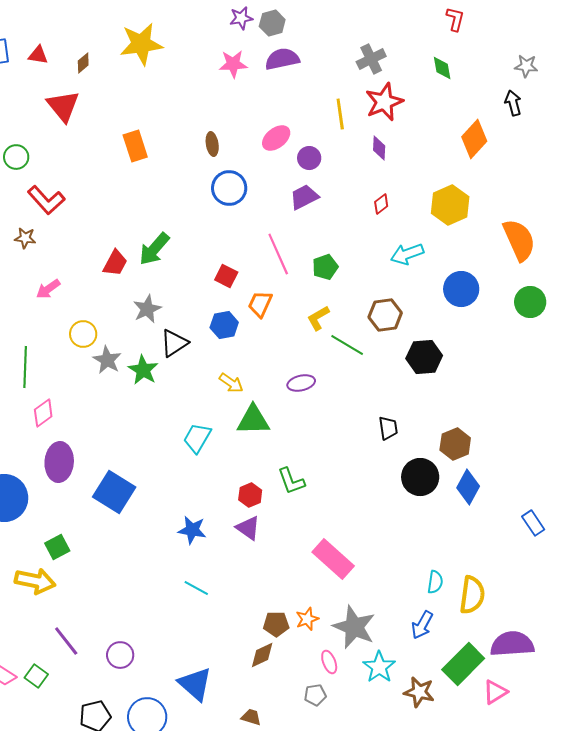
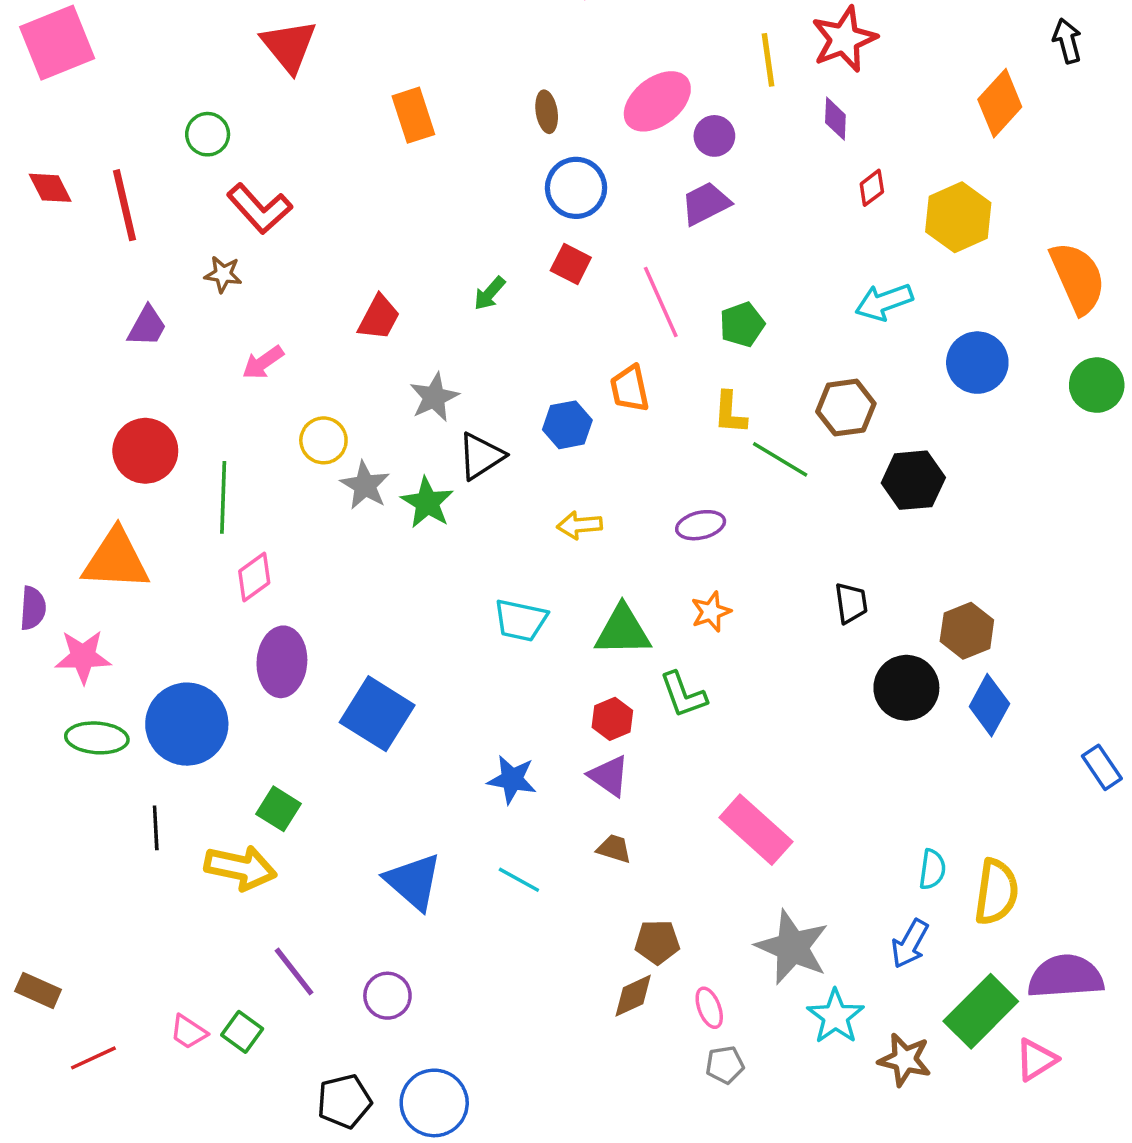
pink ellipse: (276, 138) -> (657, 101), size x1.4
red diamond: (381, 204) -> (872, 188), moved
green arrow: (154, 249) -> (490, 293), moved, size x0.6
red square: (226, 276) -> (571, 264), moved
orange trapezoid: (260, 304) -> (630, 389), turned -36
yellow L-shape: (318, 318) -> (730, 413), turned -56
yellow arrow: (231, 383) -> (579, 525), turned 140
green triangle: (253, 420) -> (623, 631), moved
cyan trapezoid: (197, 438) -> (521, 620), turned -108
green square: (57, 547) -> (278, 809), turned -30
orange star: (307, 619) -> (711, 612), moved
pink ellipse: (329, 662) -> (709, 1008), moved
blue triangle: (195, 684) -> (413, 881), moved
brown trapezoid: (251, 717) -> (614, 849), moved

